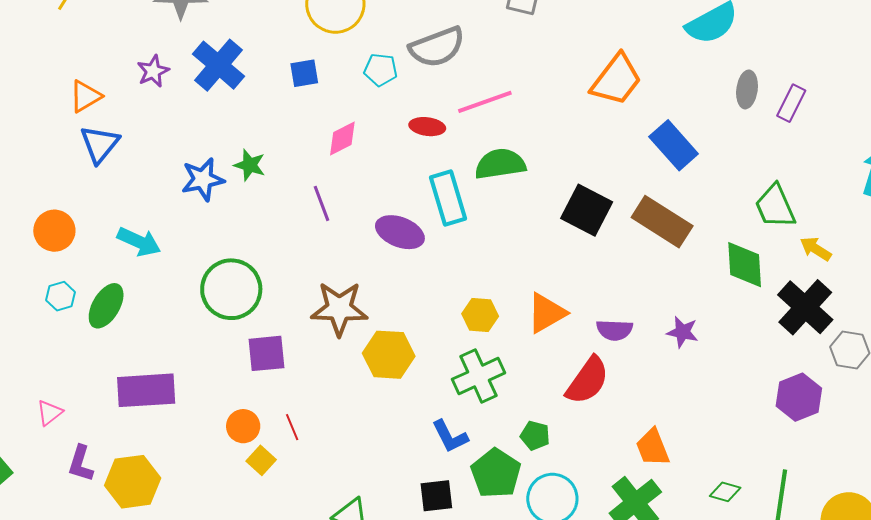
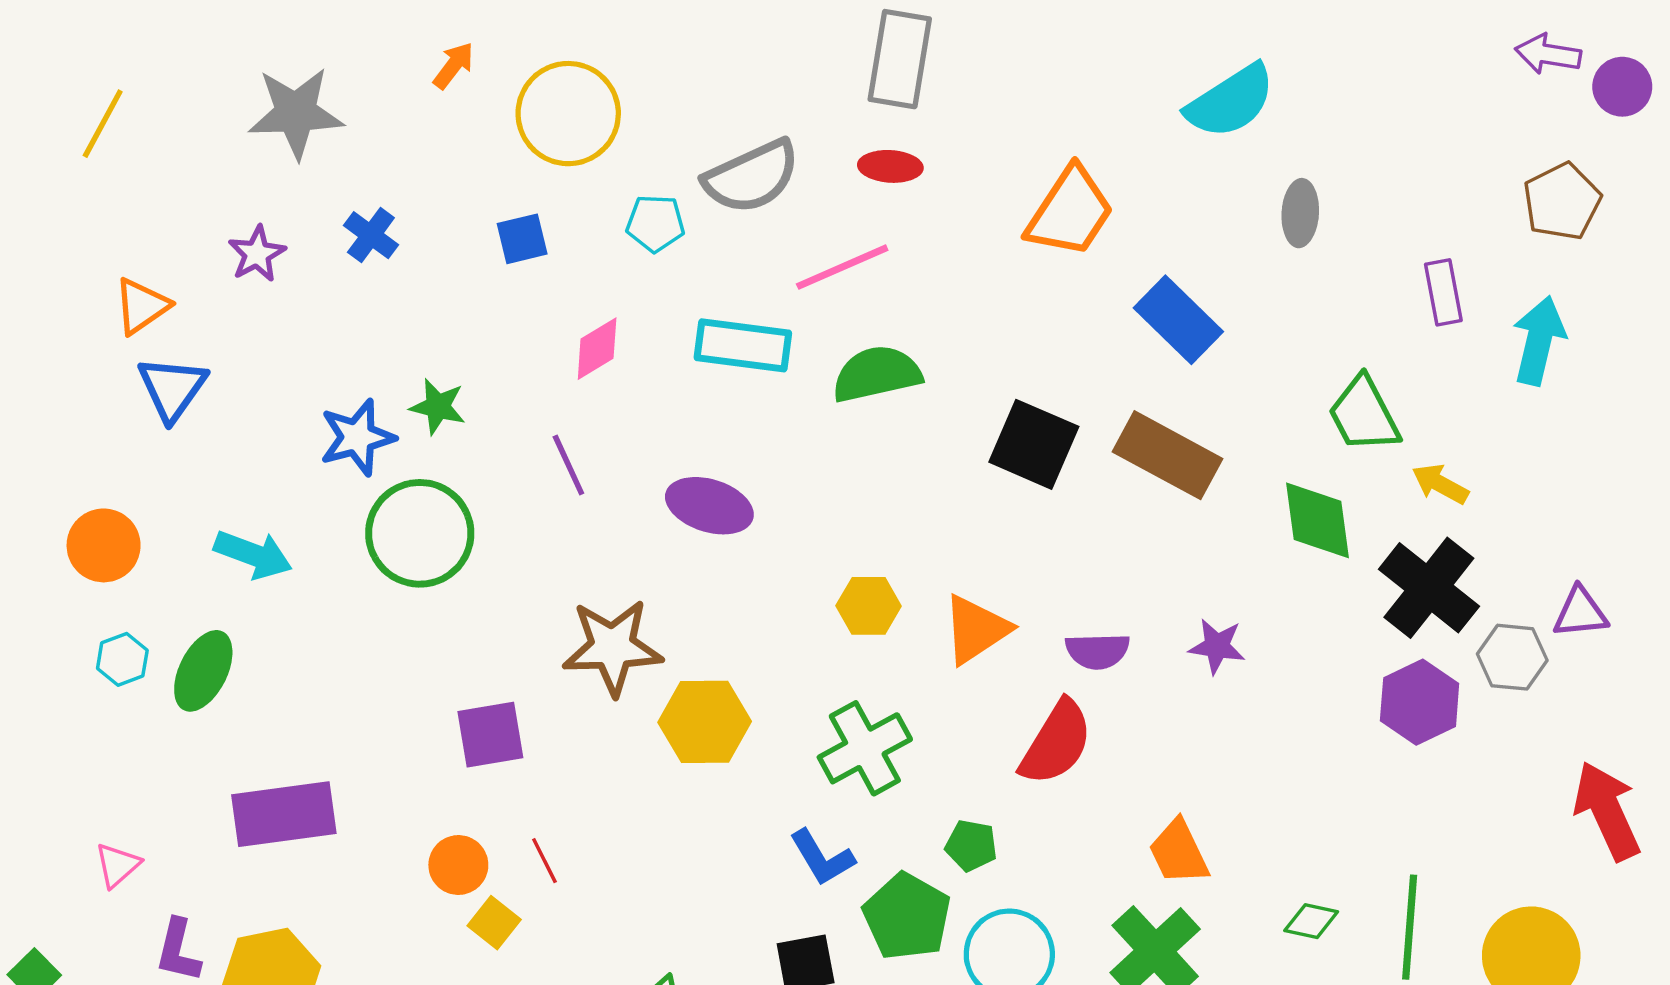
blue cross: (219, 65) -> (371, 235), size x0.6
purple rectangle: (791, 103) -> (1443, 292), moved, turned -33
red ellipse: (427, 127) -> (890, 166), moved
cyan rectangle: (448, 198) -> (743, 345), moved, turned -62
green circle: (231, 289) -> (420, 533), moved
yellow hexagon: (480, 315) -> (869, 606), moved
purple hexagon: (799, 397) -> (1420, 702), moved

